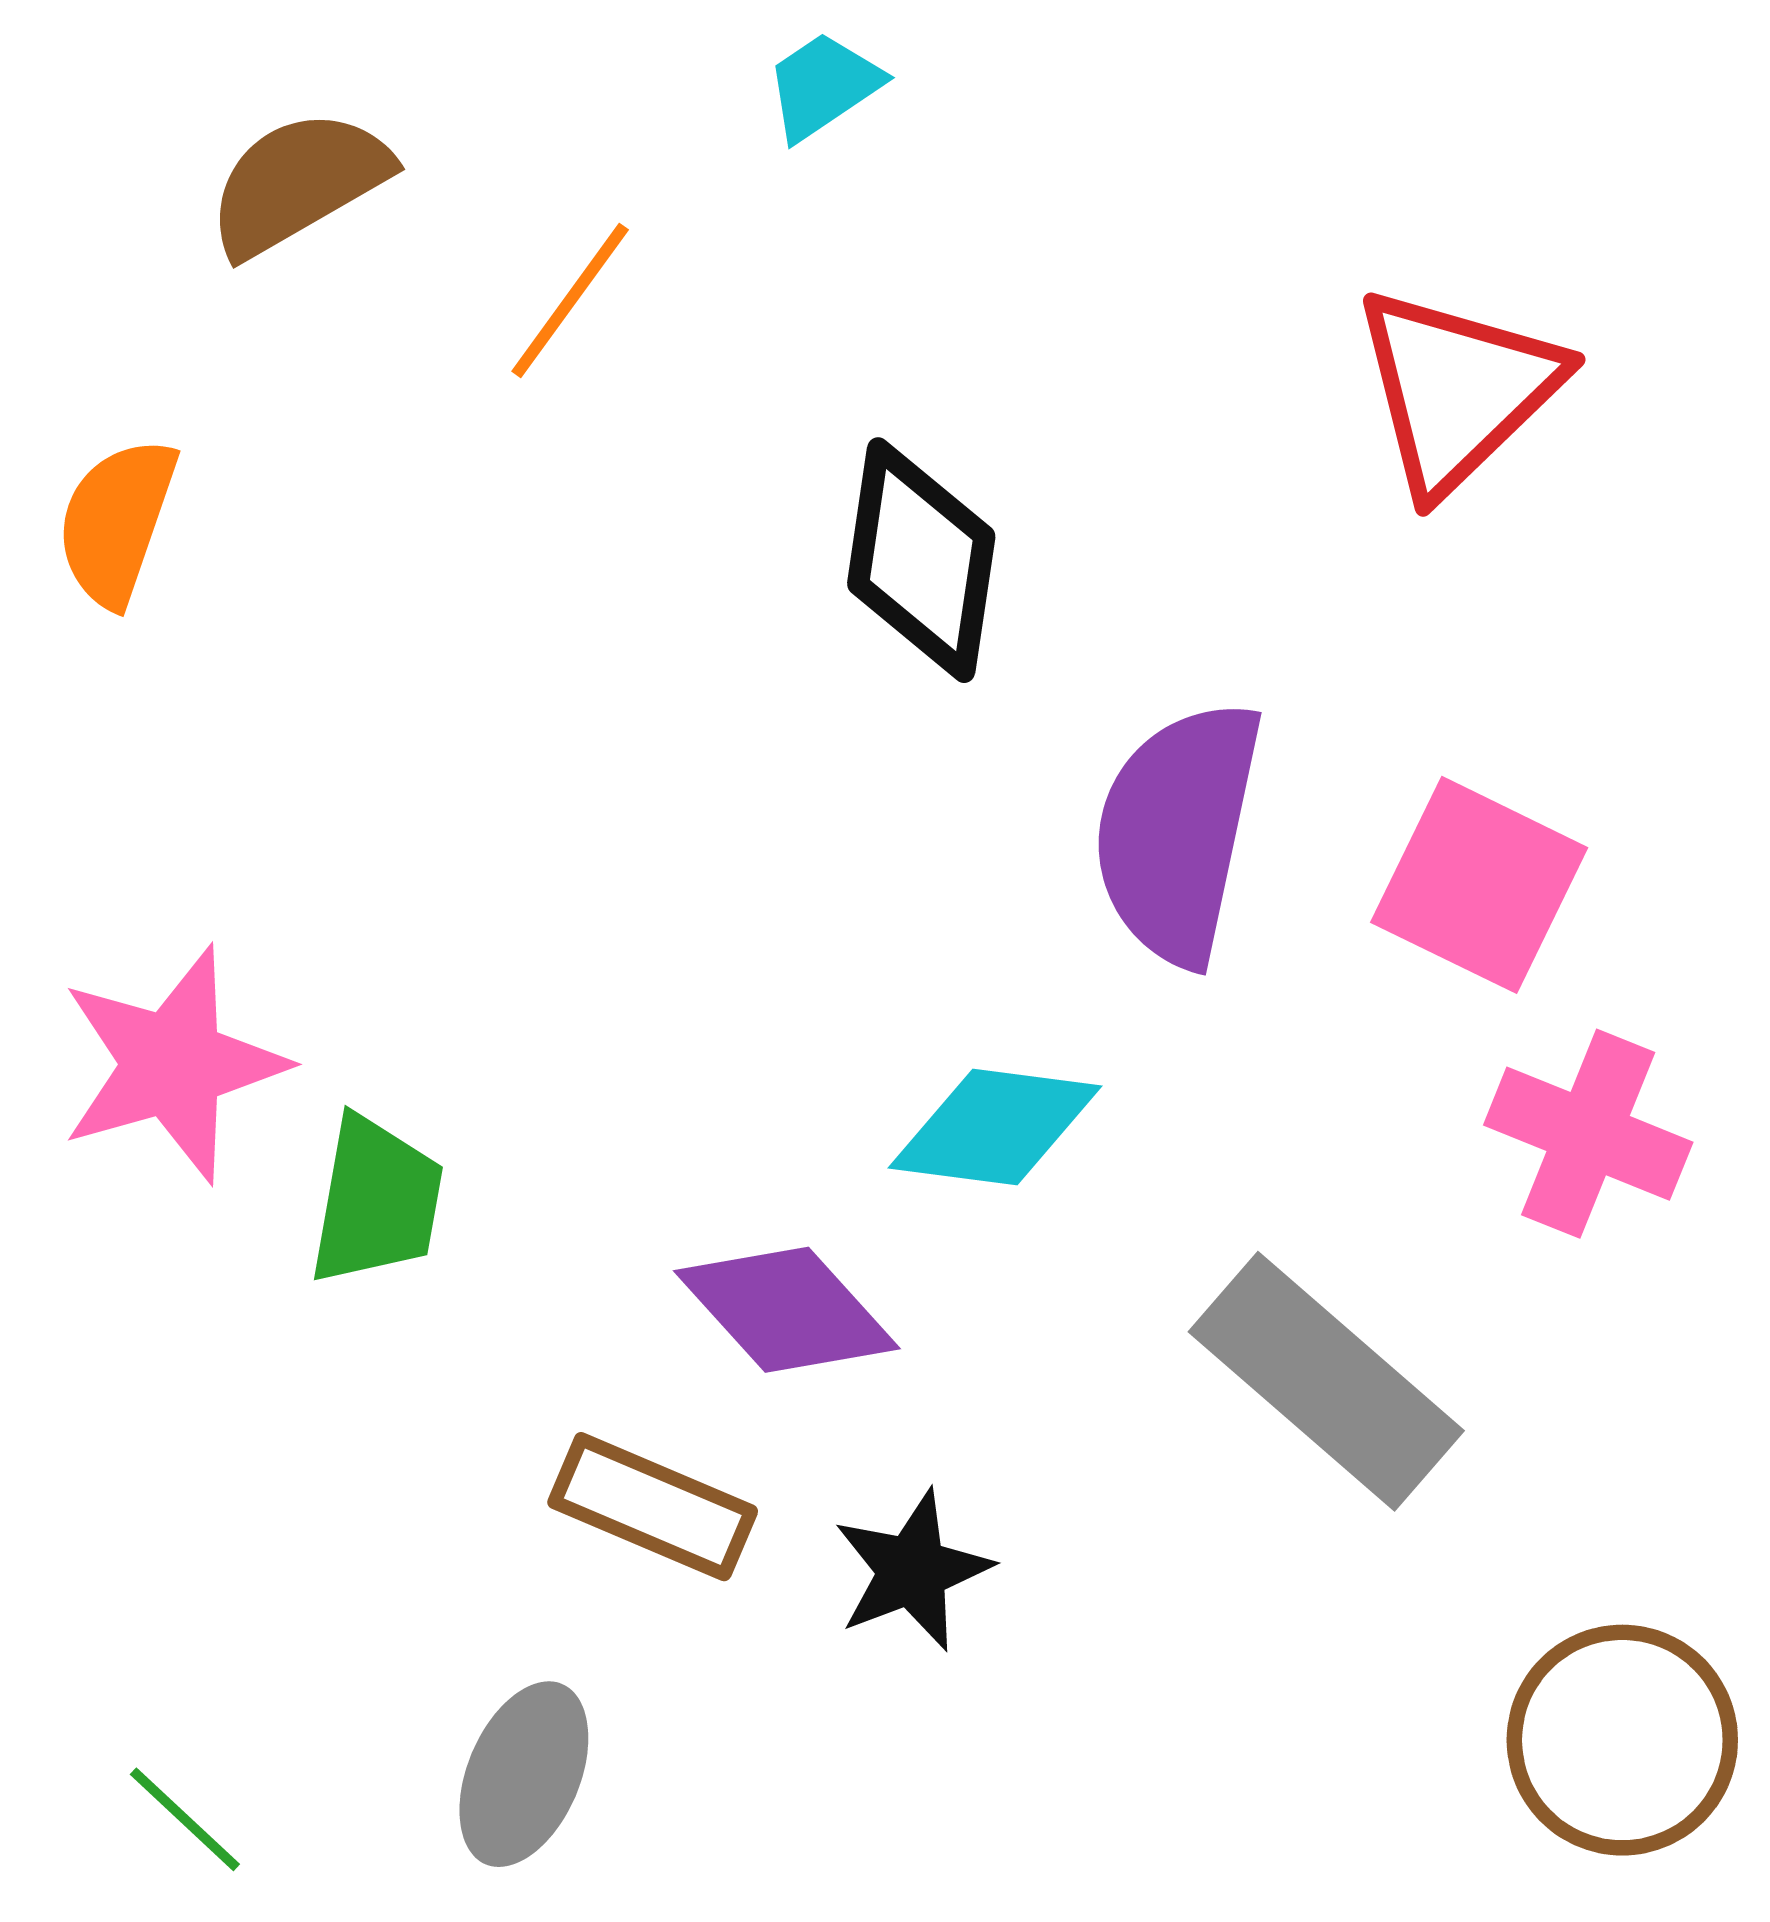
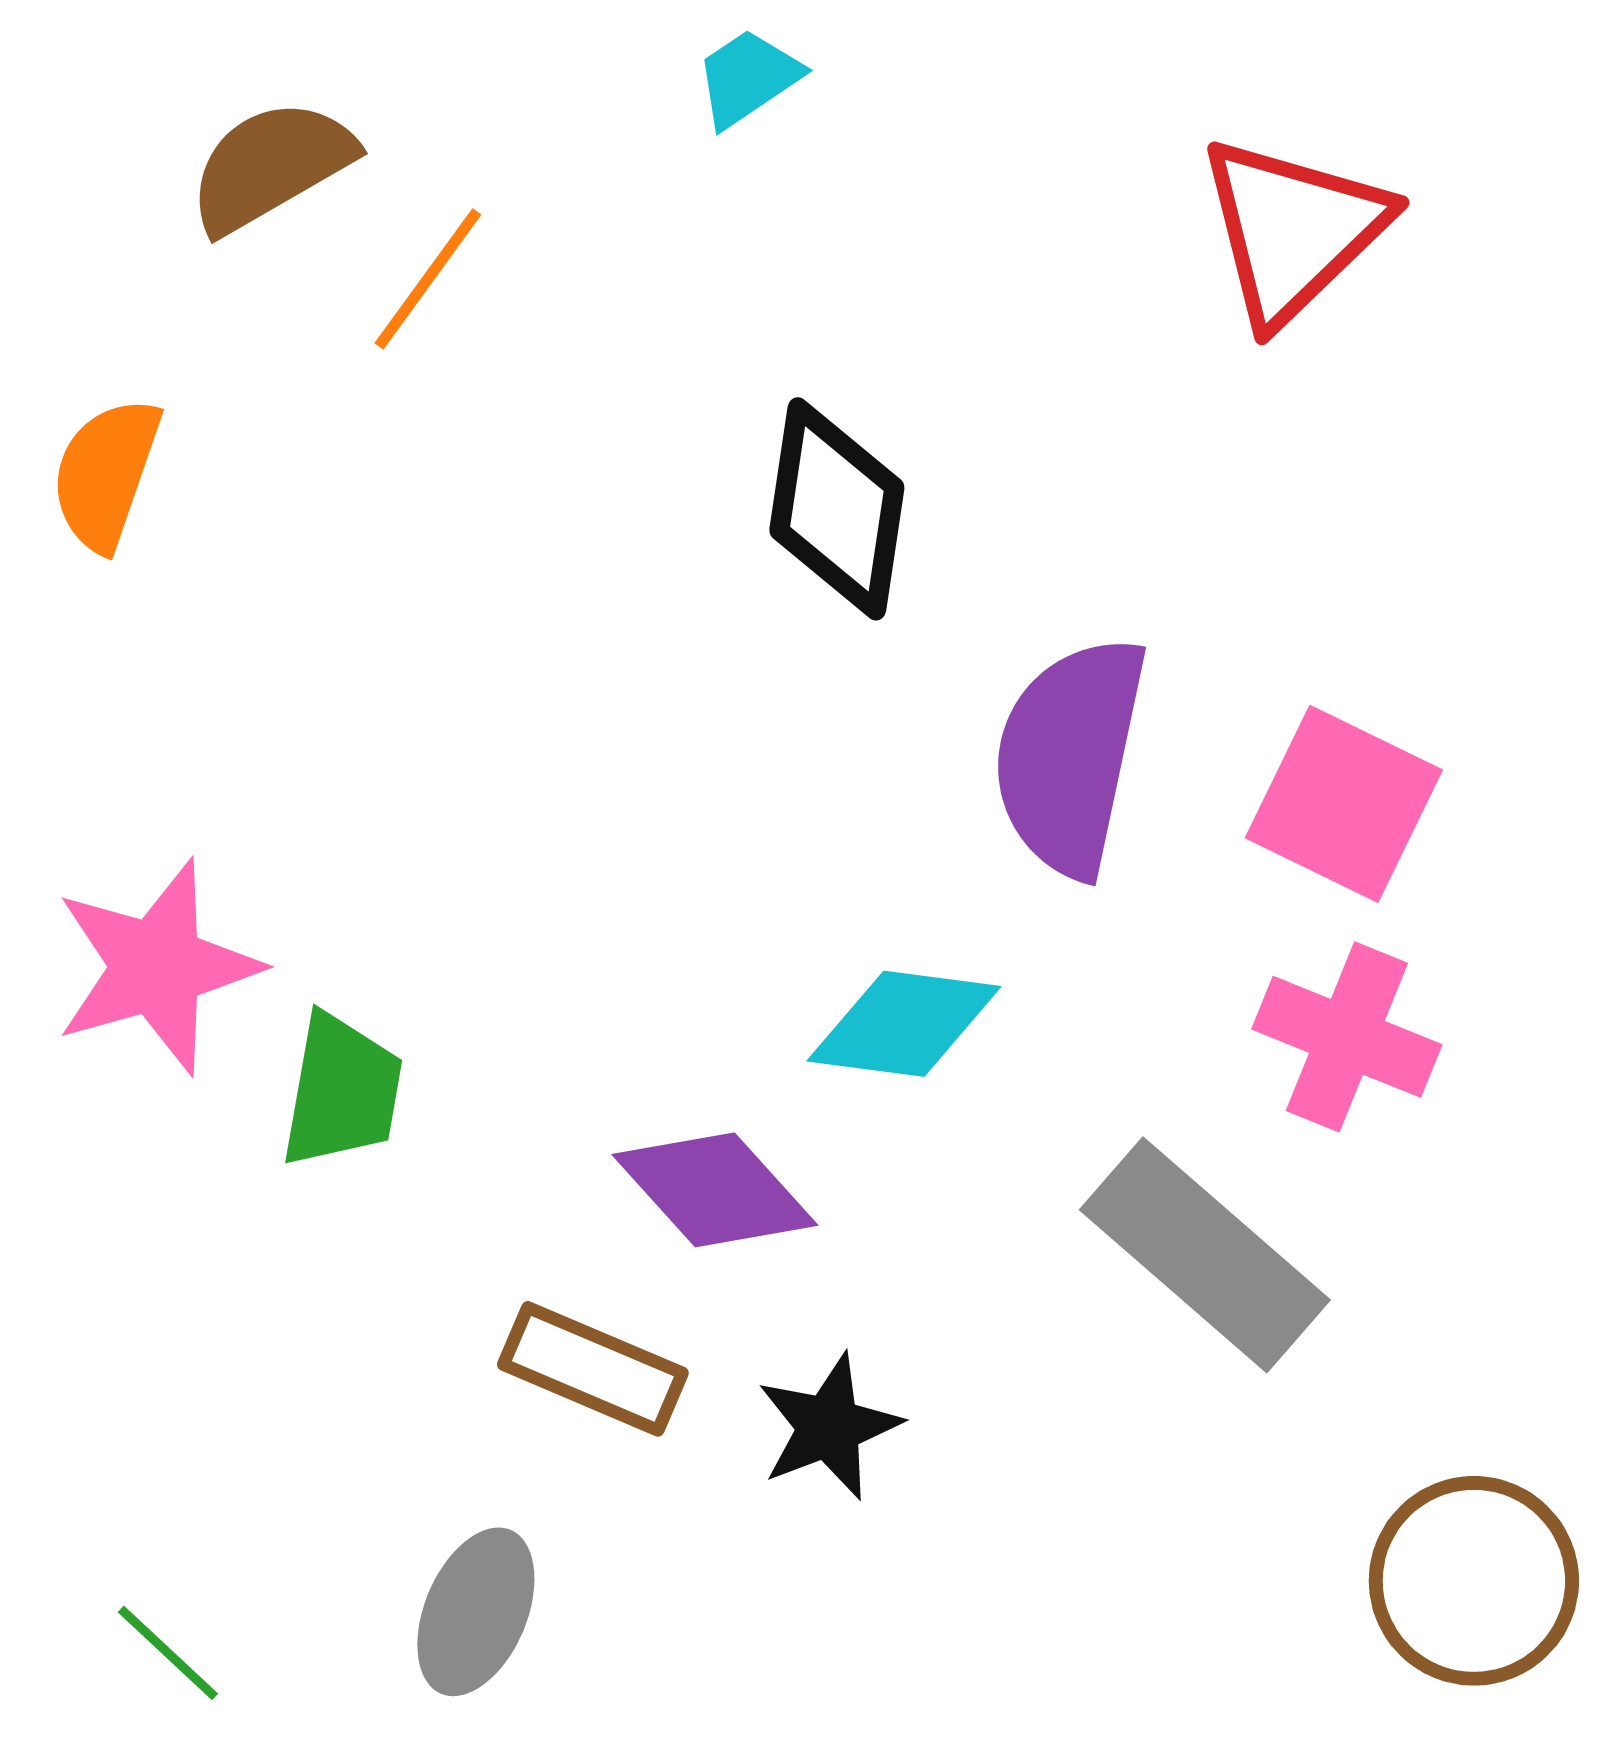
orange line: (570, 300) -> (428, 279), moved
red triangle: (1457, 390) -> (1293, 230), moved
pink cross: (1588, 1134) -> (1347, 1037), moved

